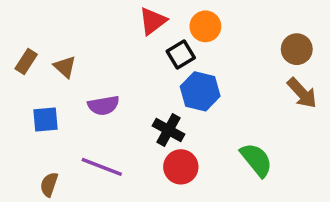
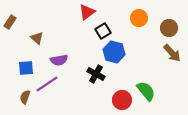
orange circle: (205, 26) -> (139, 18), moved
brown rectangle: (26, 61) -> (10, 22), moved
purple line: (102, 167) -> (47, 84), moved, turned -55
red circle: (181, 167) -> (122, 100), moved
brown semicircle: (49, 184) -> (25, 97), moved

